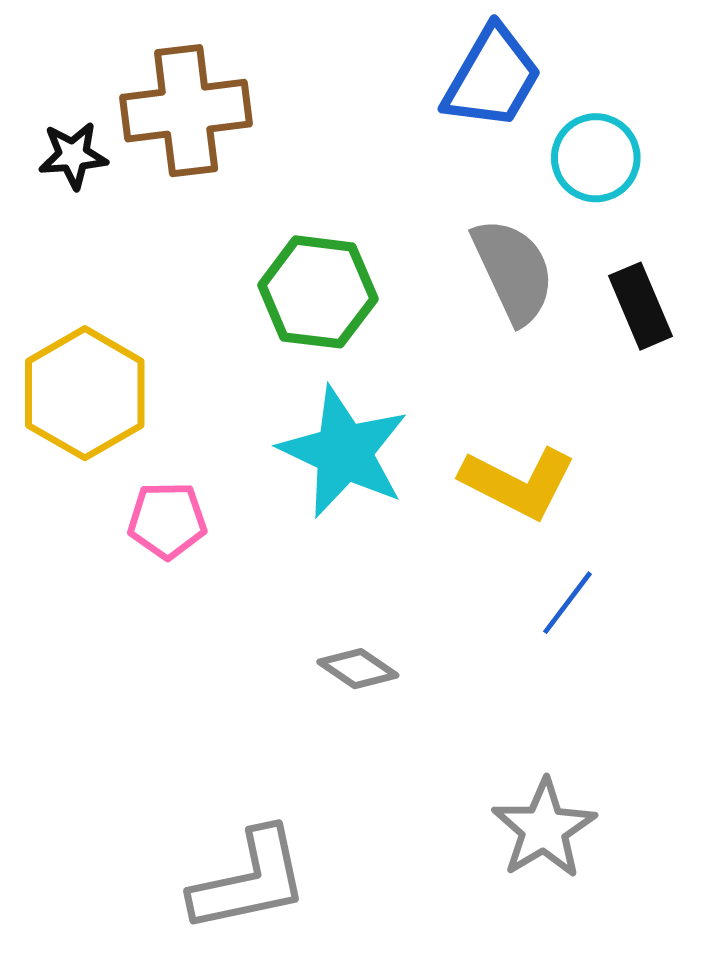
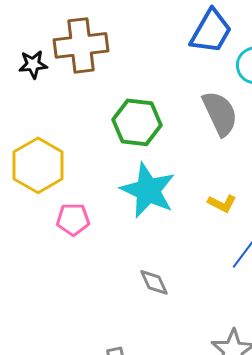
yellow L-shape: (518, 483) -> (222, 203), size x0.6
gray diamond: (358, 669) -> (154, 282), turned 32

